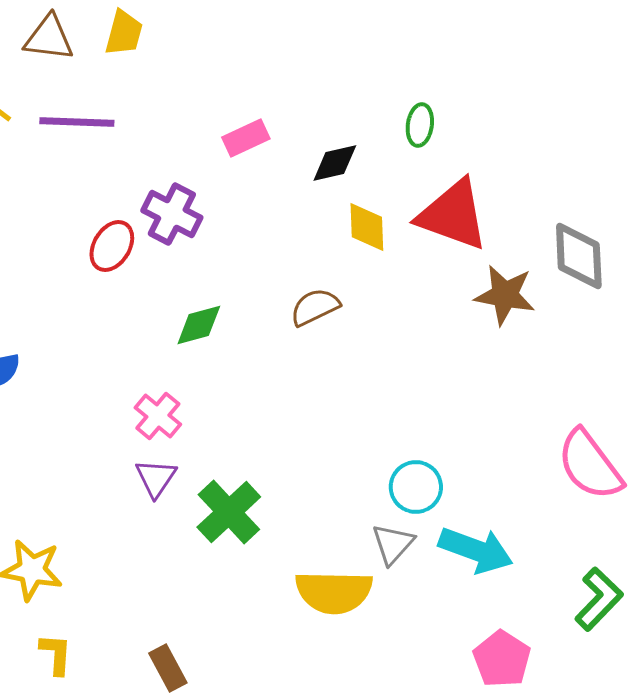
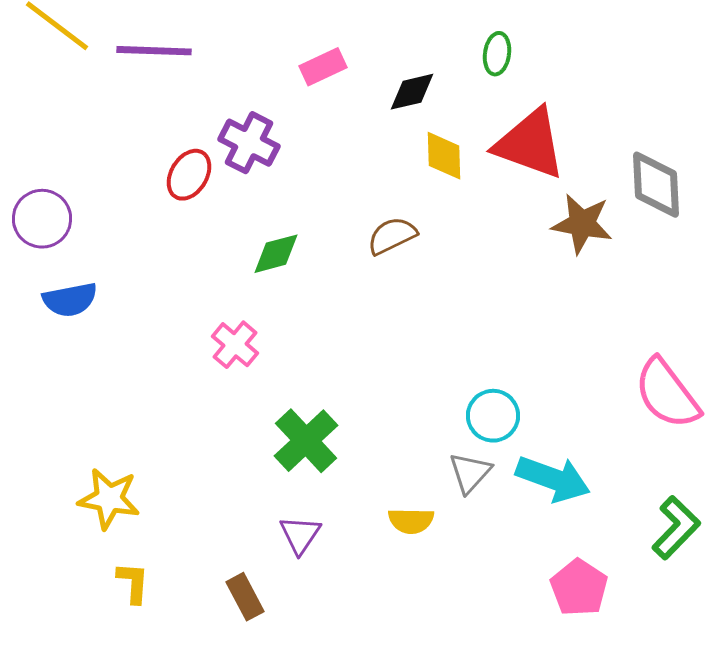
purple triangle: (156, 478) -> (300, 535), moved
yellow semicircle: (334, 592) -> (411, 521), size x0.6

